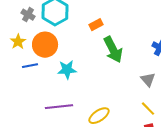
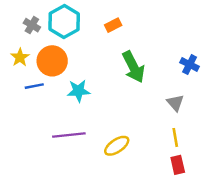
orange rectangle: (96, 25) -> (113, 25), moved
yellow line: (148, 109) -> (175, 137), turned 35

